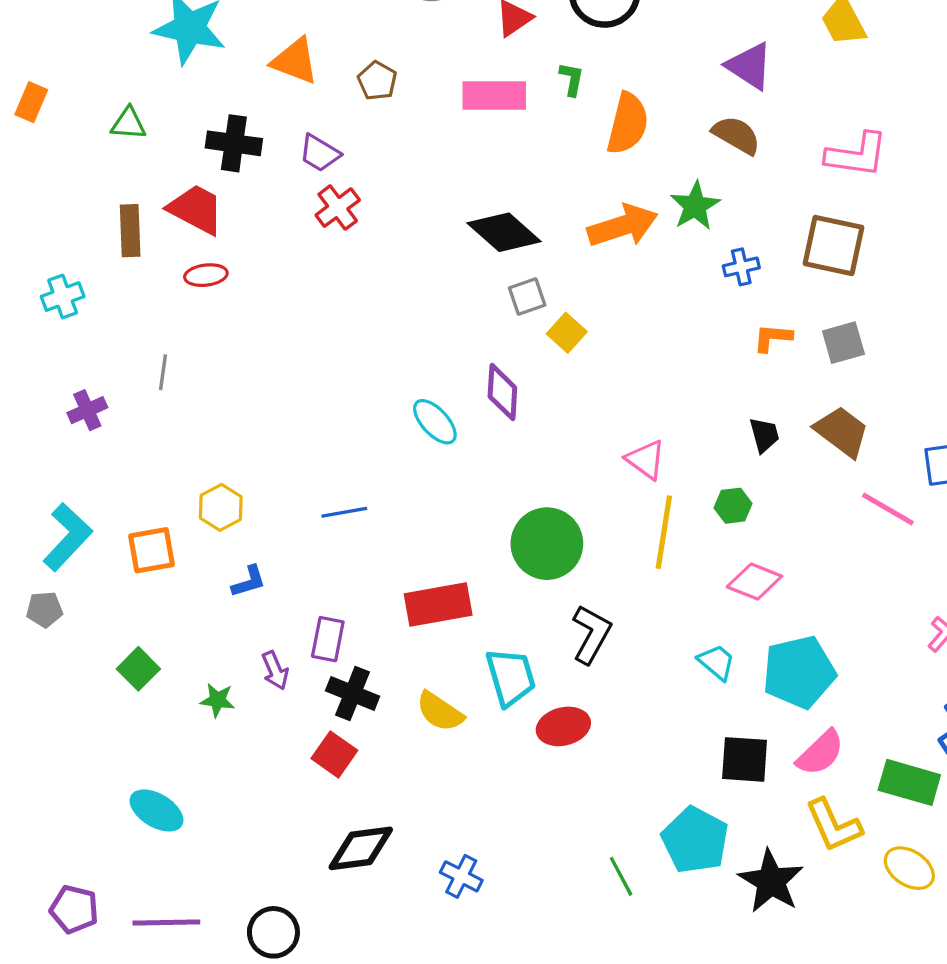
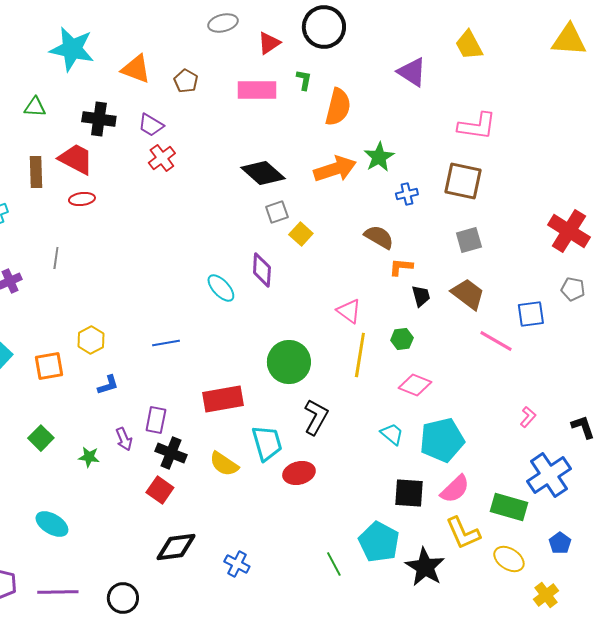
brown semicircle: (736, 135) -> (379, 237), moved
orange L-shape: (773, 338) -> (401, 267), moved

